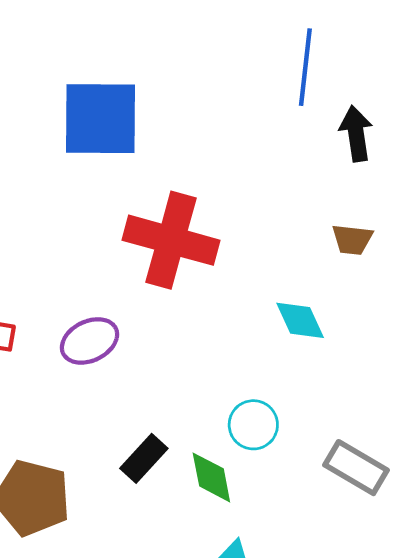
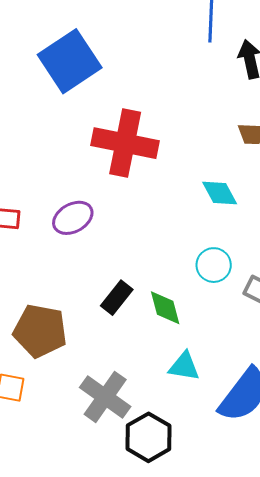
blue square: (101, 119) -> (70, 61), turned -30
cyan circle: (253, 425) -> (214, 265), moved

